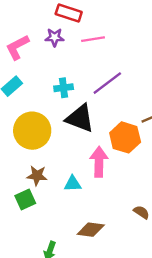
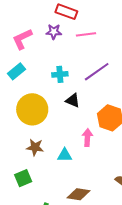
black triangle: (80, 118) -> (73, 100), size x0.6
pink arrow: (99, 162) -> (87, 138), size x0.7
green square: (25, 200) -> (23, 178), moved

